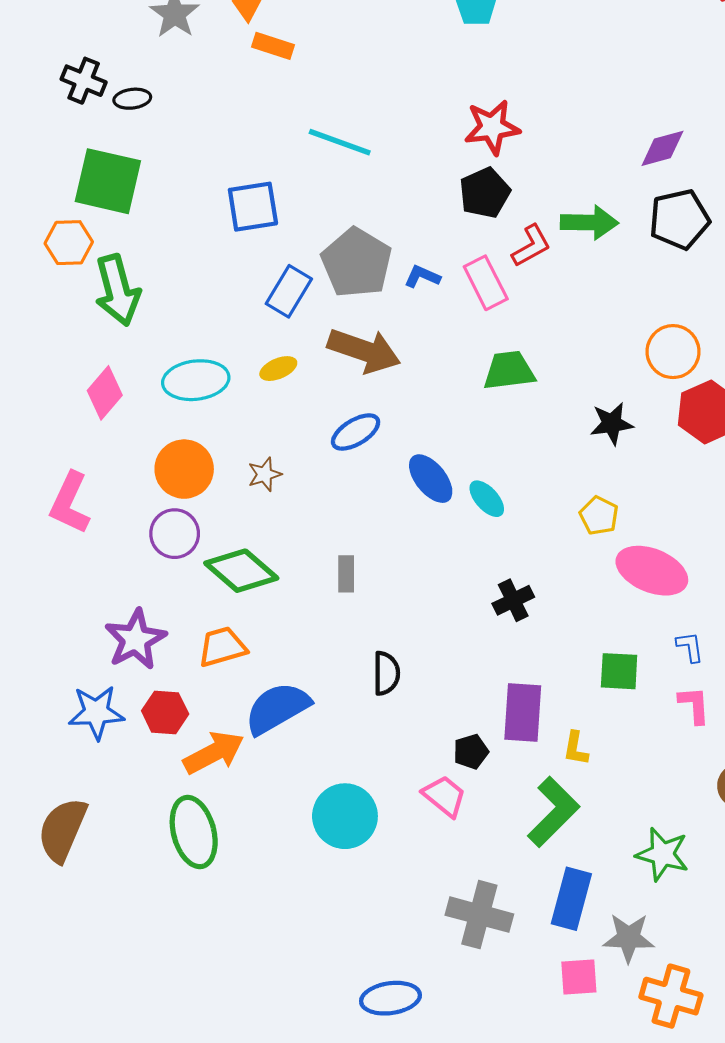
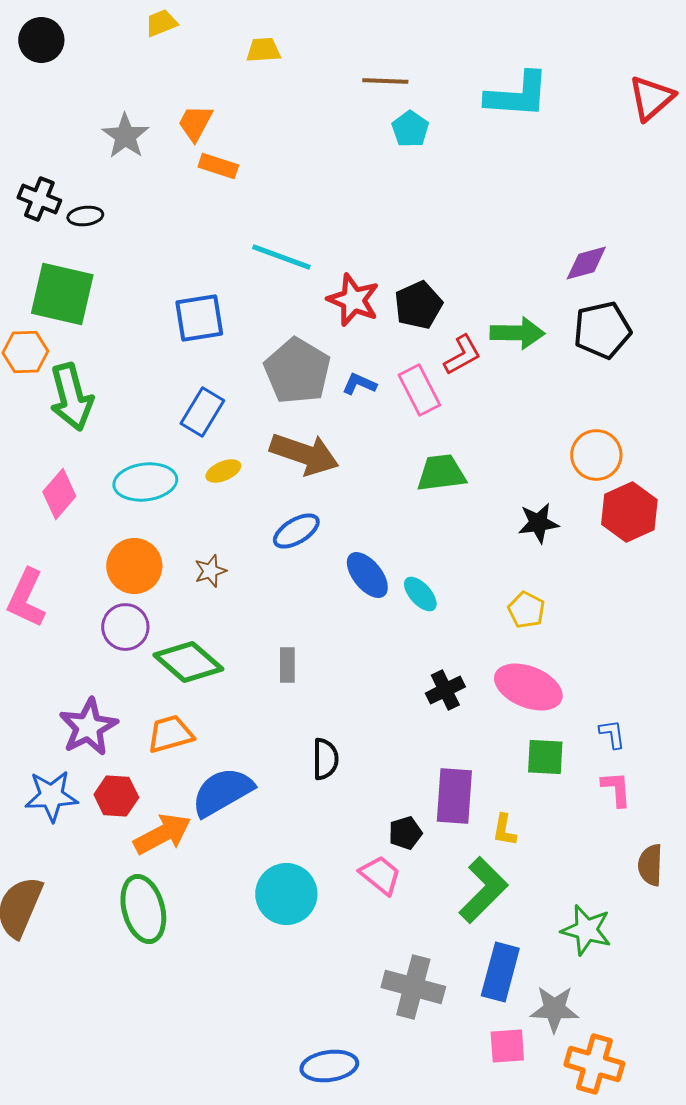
red star: (492, 127) -> (353, 300), moved, turned 30
blue rectangle: (289, 291) -> (202, 412), moved
pink ellipse: (652, 571) -> (528, 687), moved

